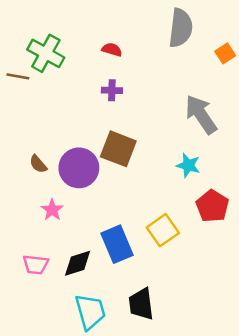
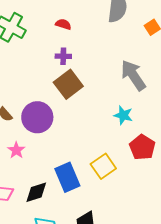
brown square: (118, 149) -> (68, 84), moved, turned 32

